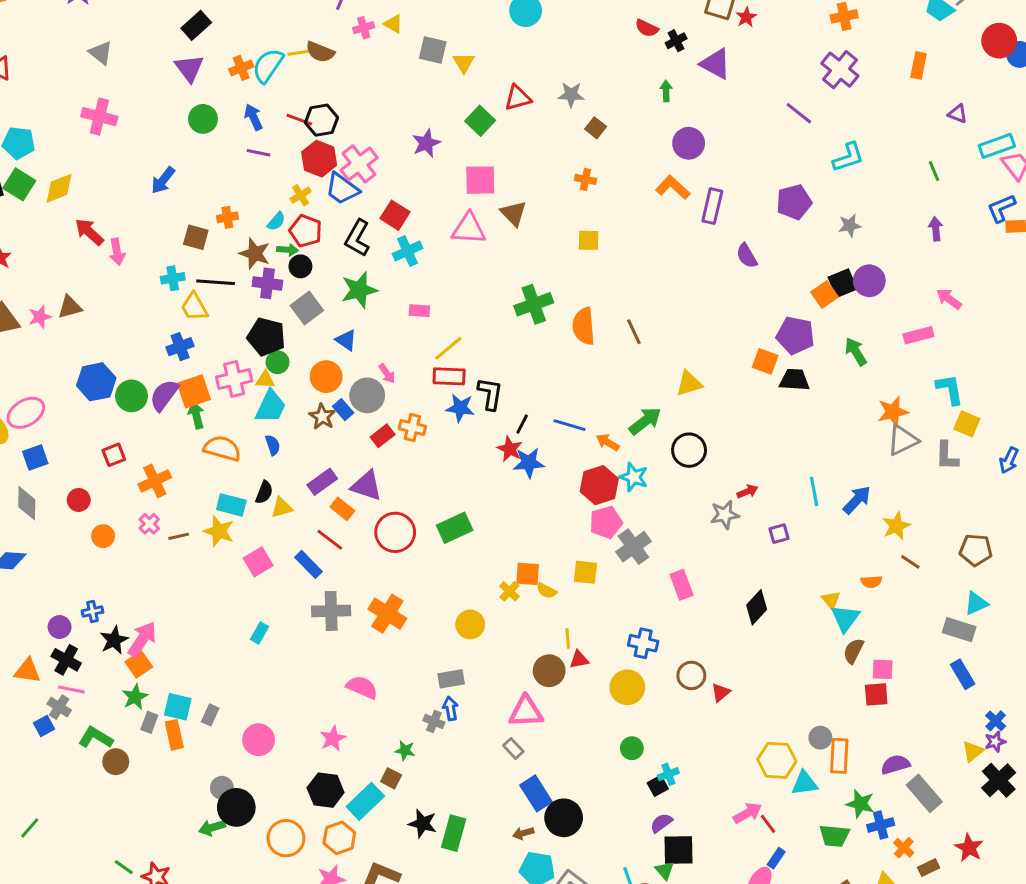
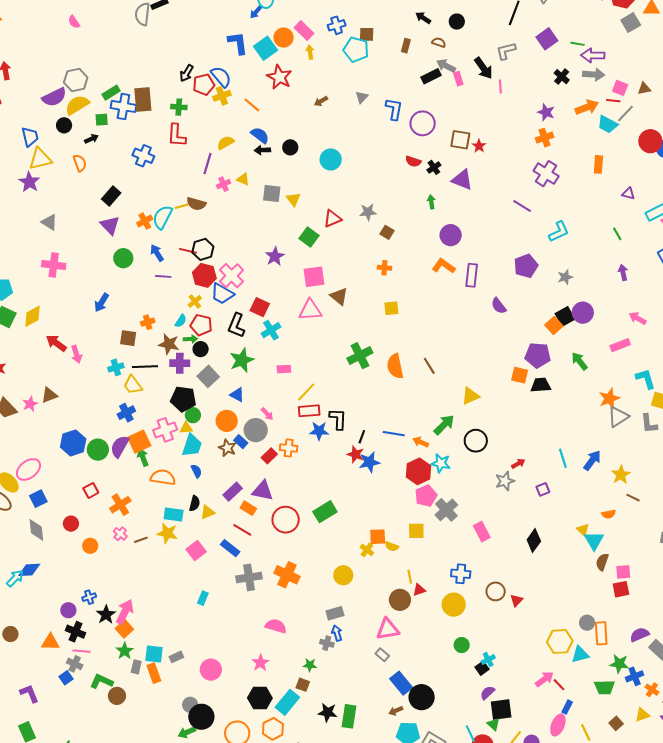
gray rectangle: (210, 715) -> (176, 657), turned 48

